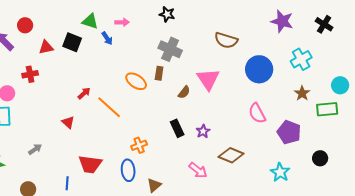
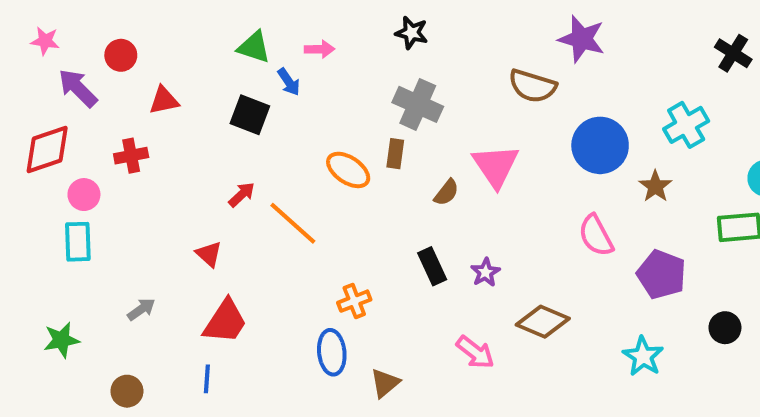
purple star: (282, 21) -> (582, 39), moved
black square: (72, 42) -> (250, 115), moved
brown star: (302, 93) -> (655, 186), moved
red trapezoid: (90, 164) -> (225, 322), moved, turned -65

